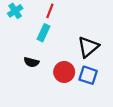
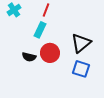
red circle: (64, 72) -> (50, 53), moved

